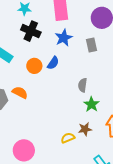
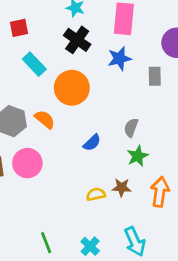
blue semicircle: (53, 63) -> (92, 143), moved
orange circle: (34, 66) -> (72, 88), size x1.6
pink circle: (24, 150) -> (27, 163), moved

